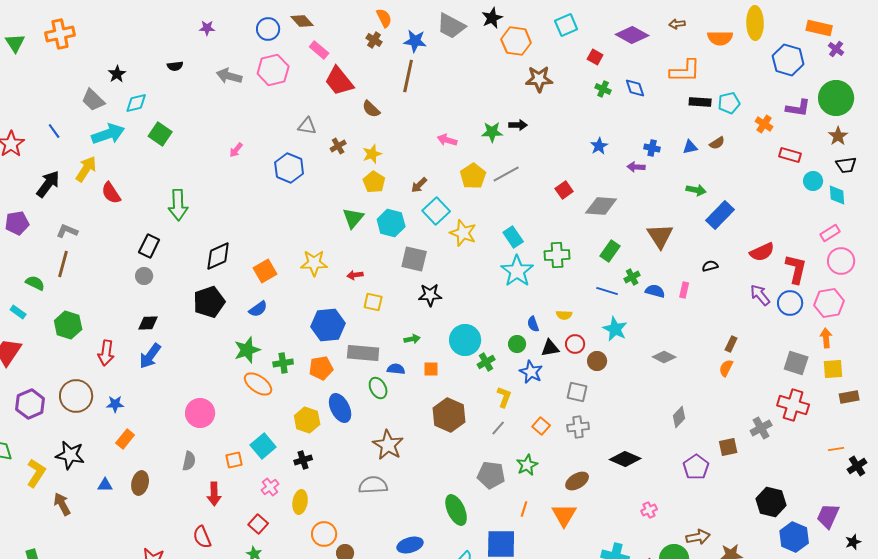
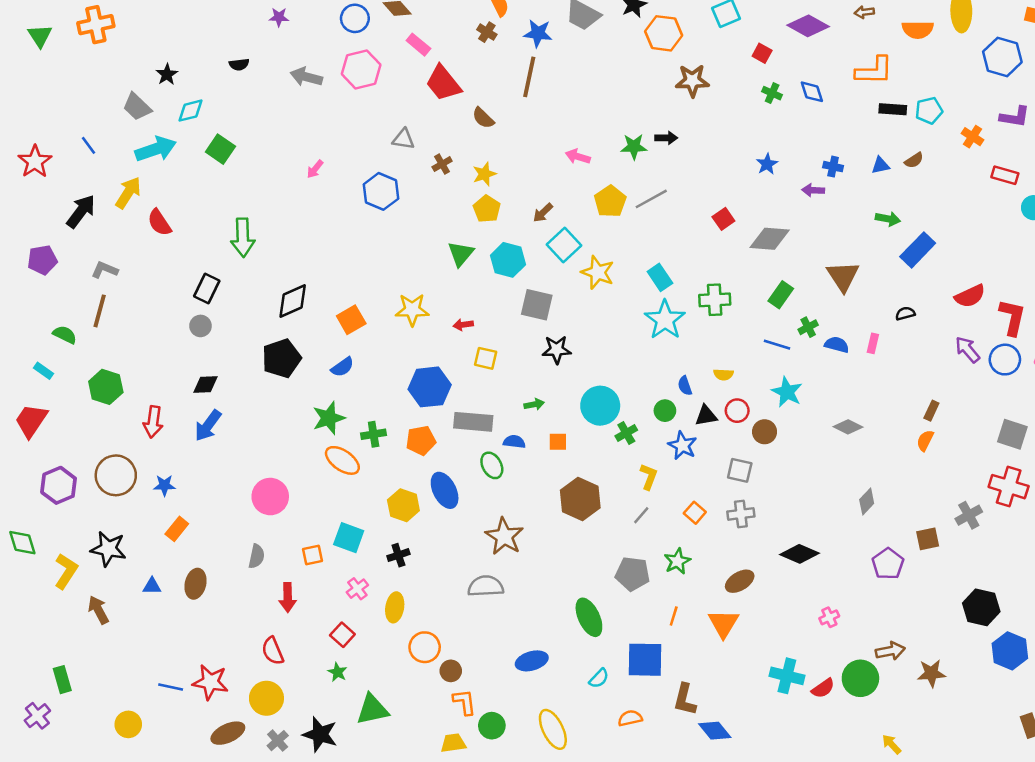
cyan square: (263, 446) -> (349, 538), turned -30

